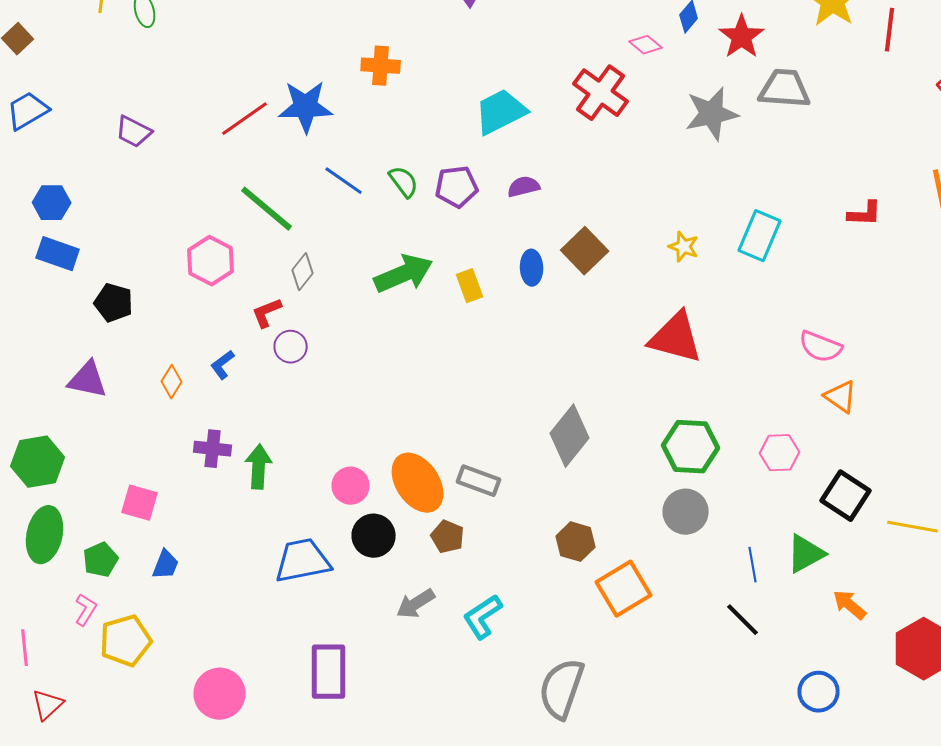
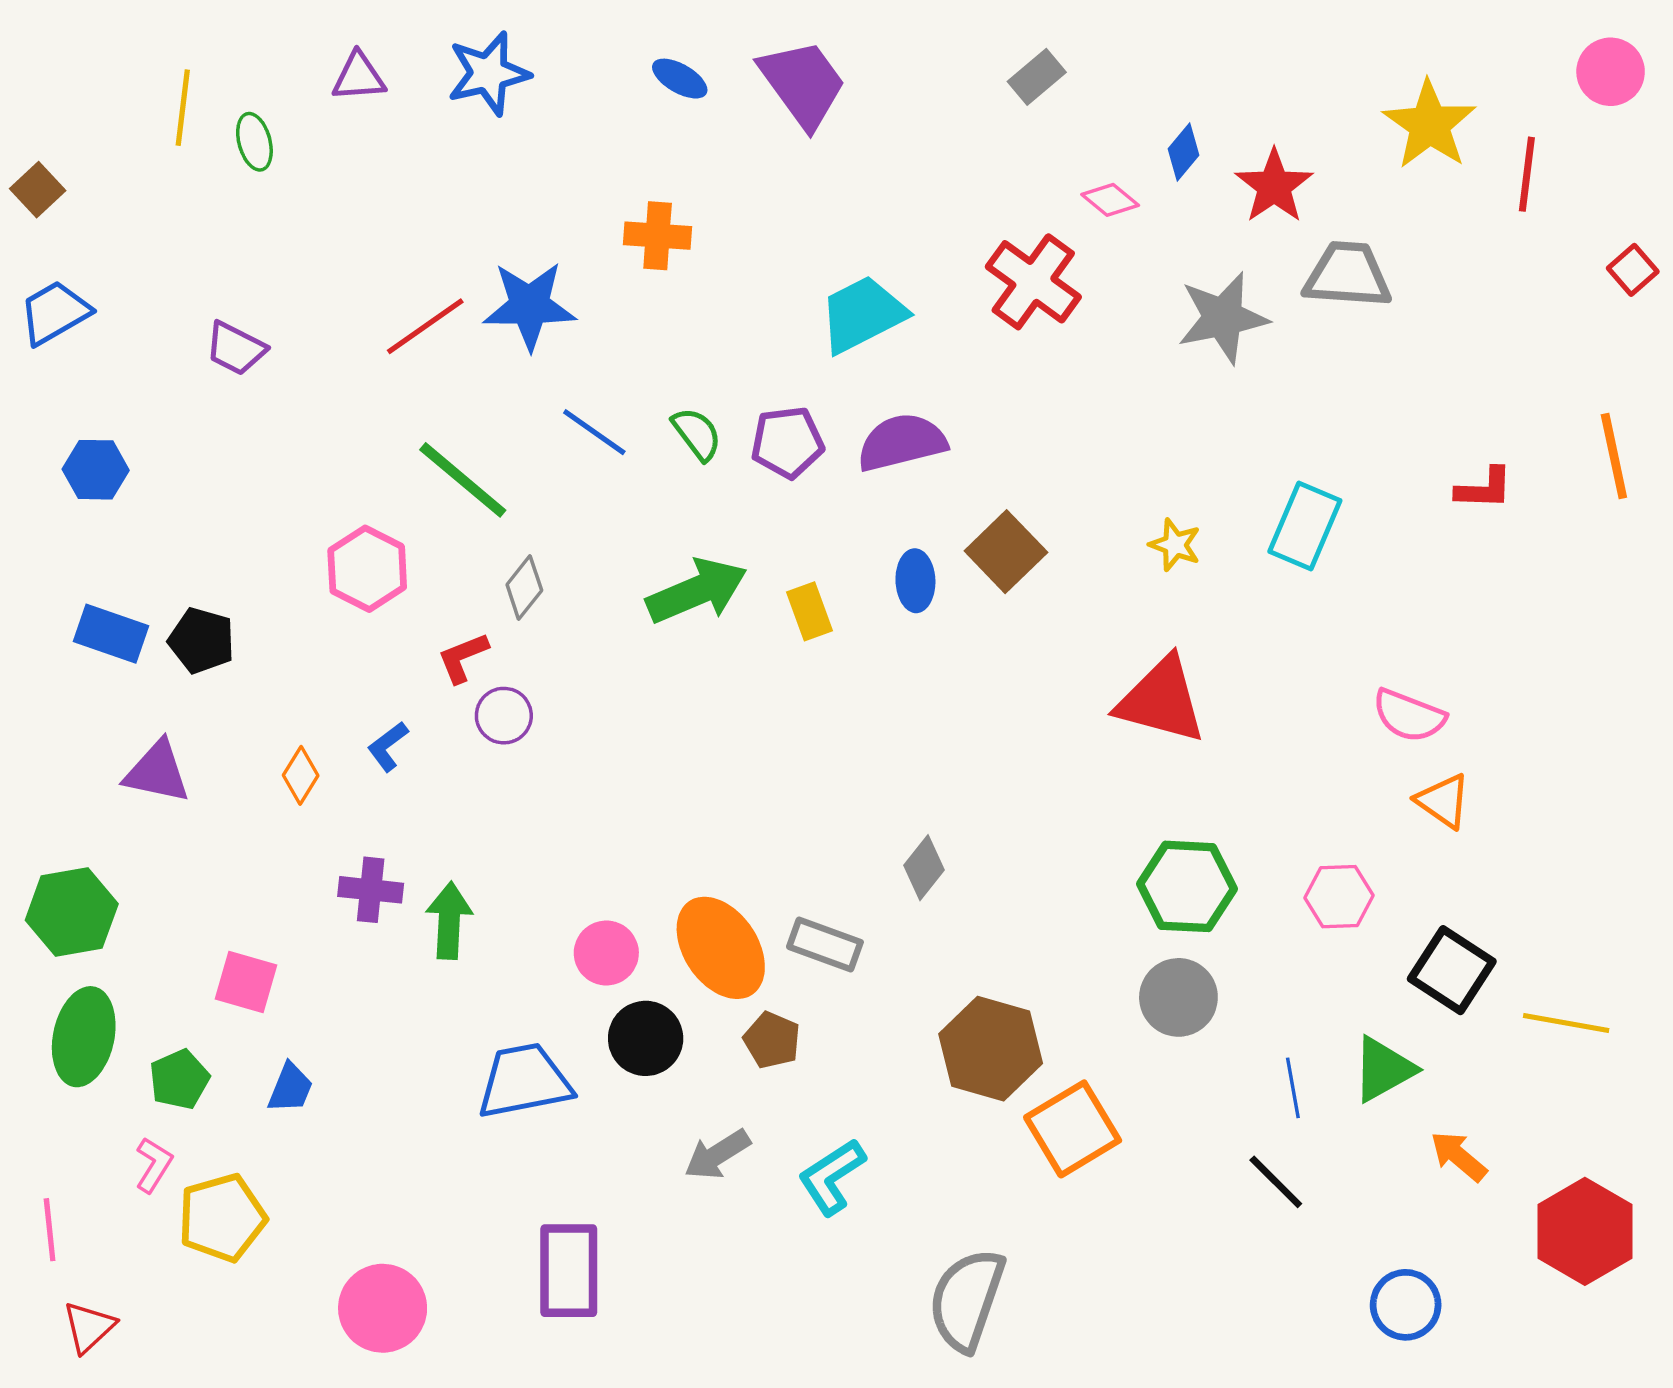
purple semicircle: (524, 187) -> (902, 442), size x1.6
blue rectangle: (58, 254) -> (111, 634), moved
gray diamond: (570, 436) -> (924, 868), moved, size x0.6
brown hexagon: (576, 542) -> (991, 1049), size x1.5

